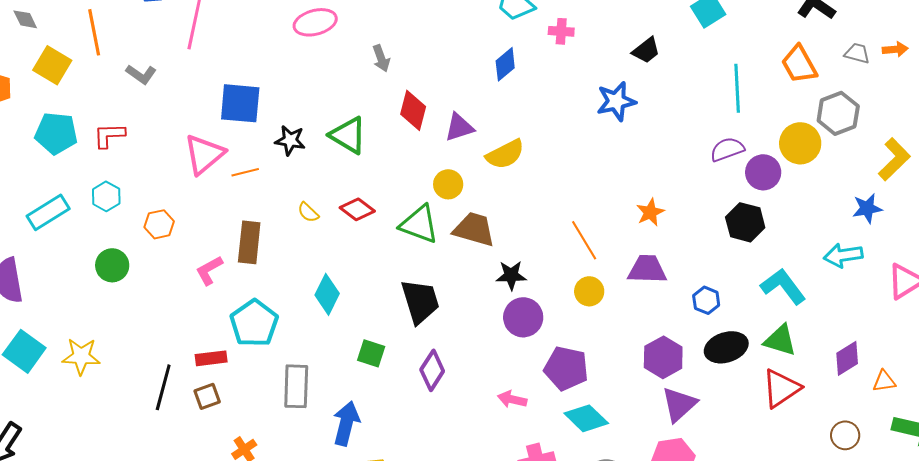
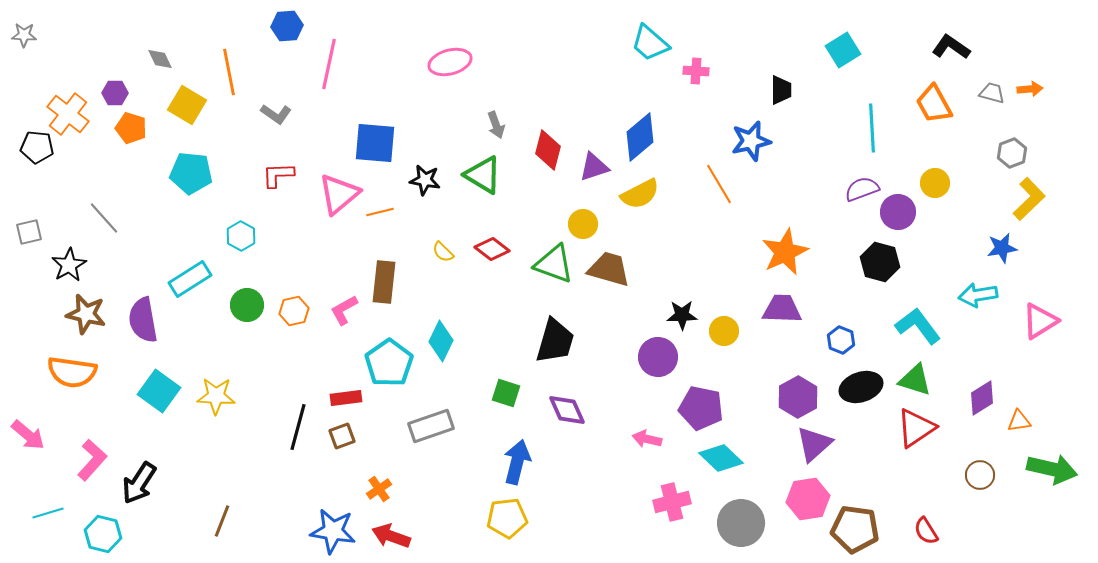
black trapezoid: (646, 50) -> (781, 90), turned -52
gray arrow: (381, 58) -> (496, 125), moved
blue diamond: (505, 64) -> (640, 137), moved, size x1.4
gray hexagon: (838, 113) -> (1012, 153), moved, size x0.7
red L-shape: (109, 135) -> (278, 175), moved
yellow circle: (800, 143) -> (935, 183), size x0.7
cyan rectangle: (48, 212) -> (190, 279), moved
orange star: (650, 212) -> (785, 252), size x1.6
orange hexagon: (159, 224) -> (294, 311), moved
orange line: (584, 240) -> (719, 184), moved
black star: (511, 275) -> (682, 315), moved
cyan diamond: (327, 294) -> (441, 341), moved
black trapezoid: (420, 301) -> (555, 341), turned 33
purple diamond: (432, 370) -> (567, 410), turned -57
gray rectangle: (296, 386) -> (431, 426), turned 69
blue arrow: (346, 423) -> (517, 462), moved

